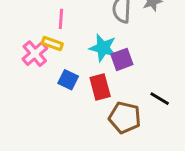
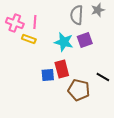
pink cross: (35, 54) -> (15, 23), moved, turned -30
purple square: (122, 59) -> (85, 40), moved
blue square: (68, 80) -> (48, 75), moved, turned -32

